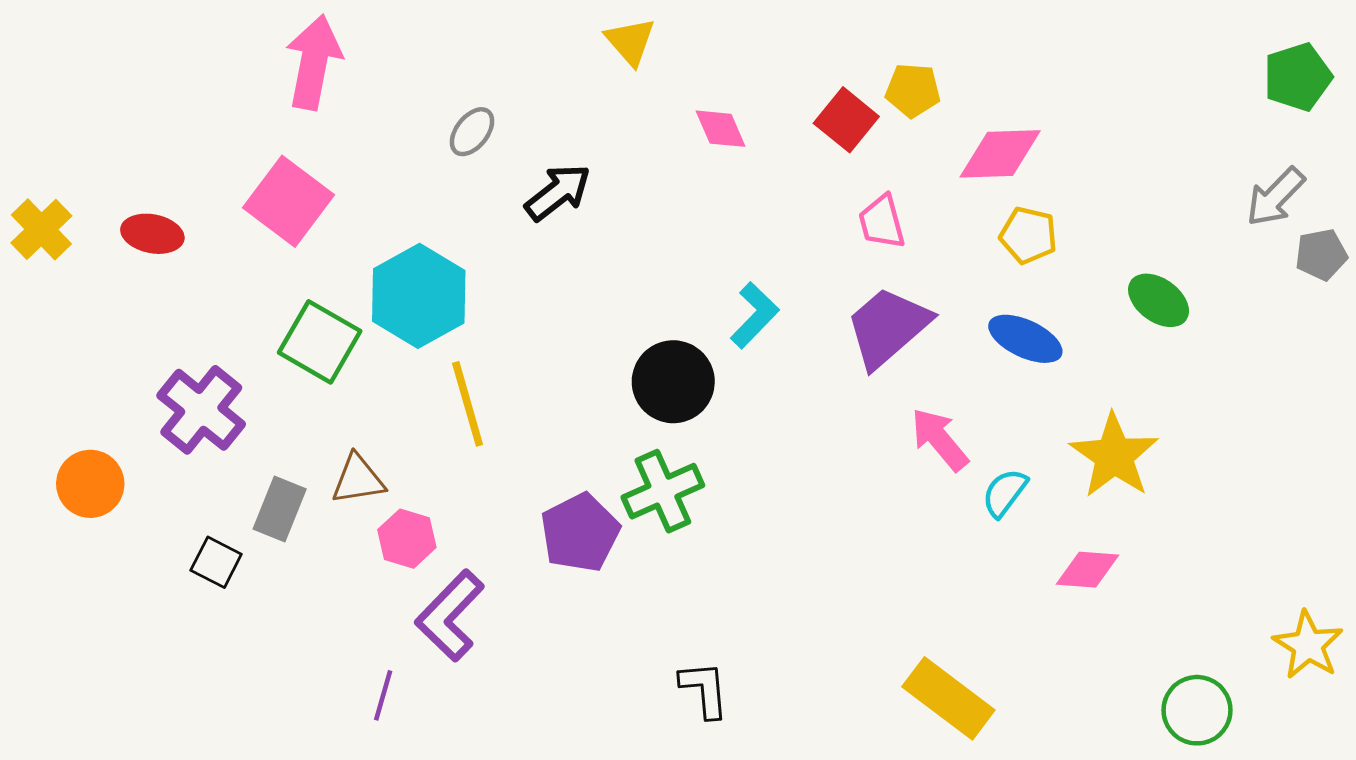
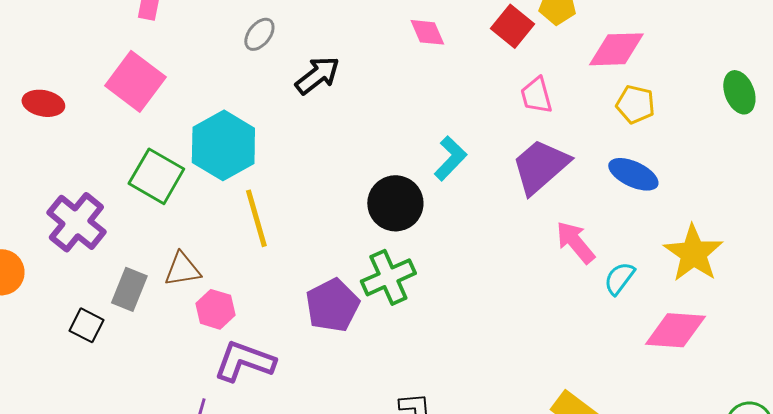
green ellipse: (1159, 300) -> (739, 92), moved, turned 33
pink diamond: (1088, 570) -> (675, 330), size x1.4
purple L-shape: (450, 616) -> (244, 361), turned 66

